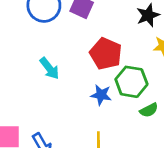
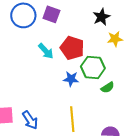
cyan arrow: (49, 68) -> (46, 51), moved

